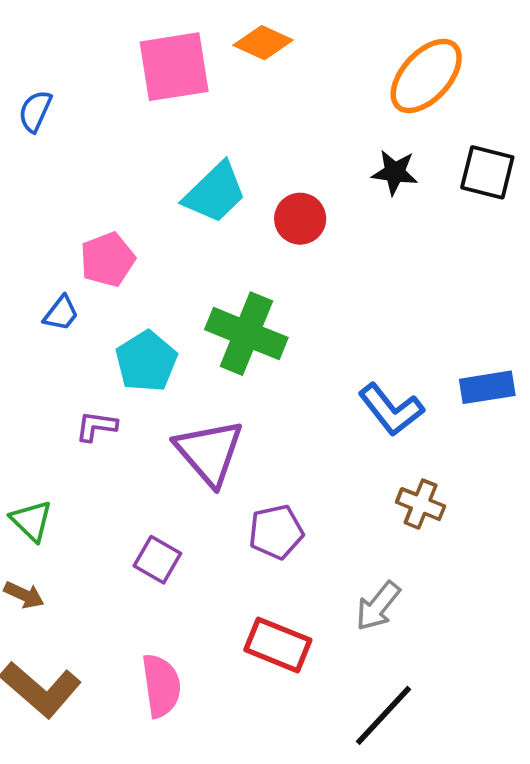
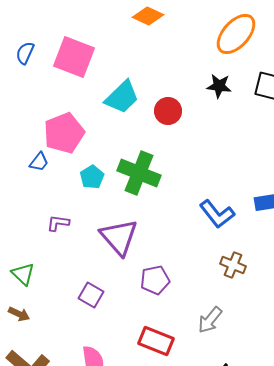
pink square: (174, 67) -> (74, 57), moved, turned 30
pink pentagon: (107, 259) -> (64, 133), size x1.4
cyan pentagon: (146, 361) -> (92, 177), moved, size x0.7

